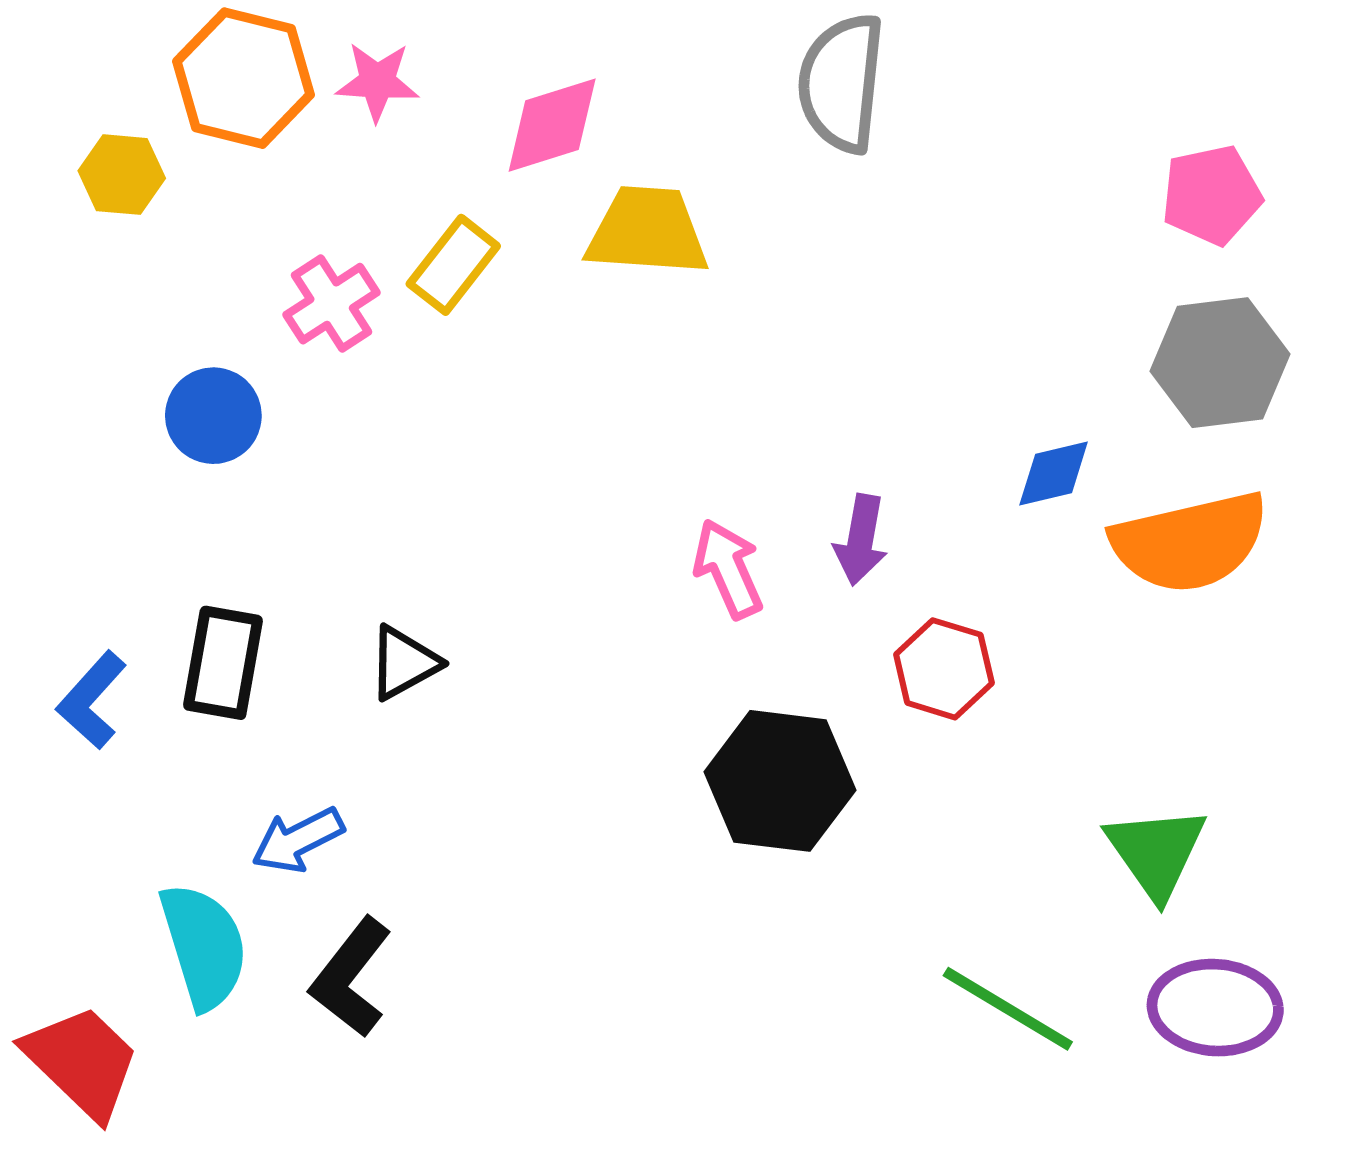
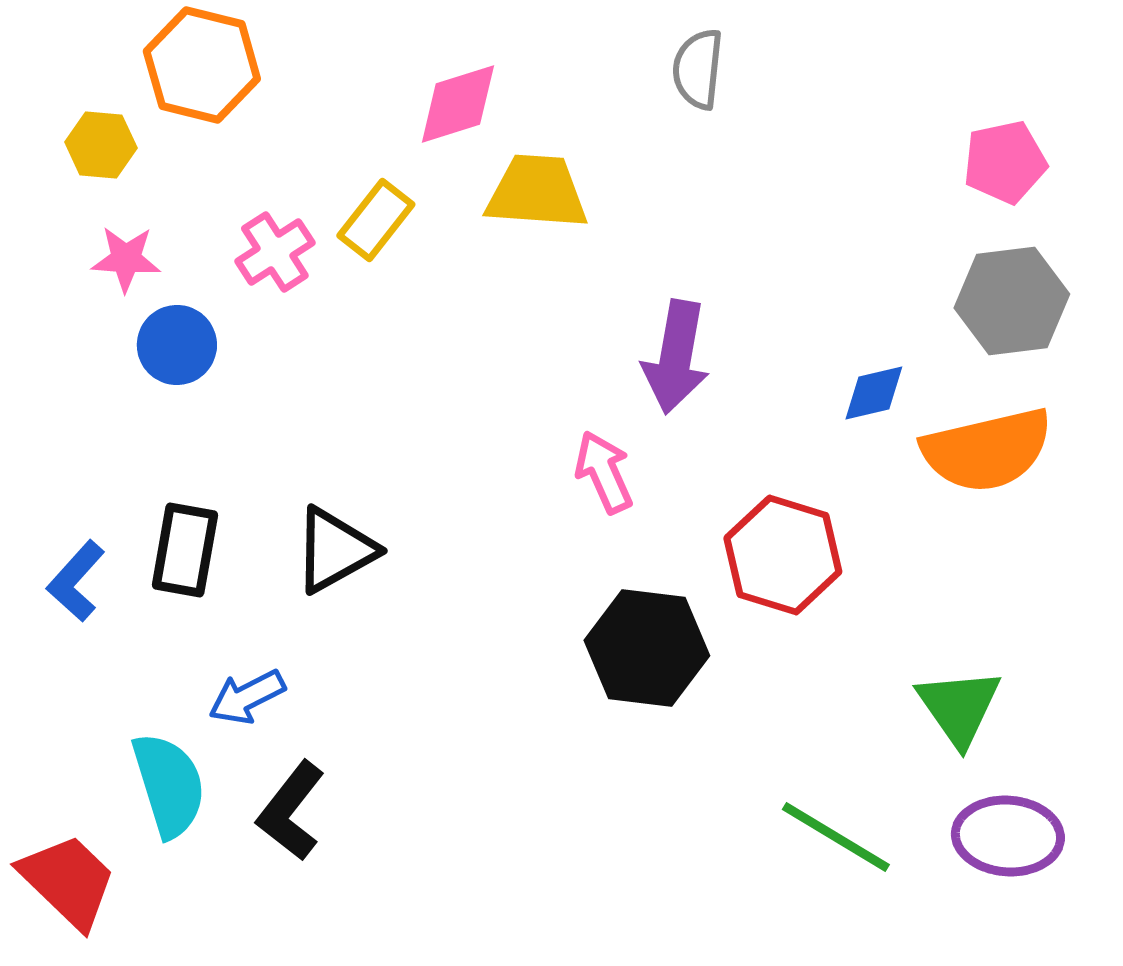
pink star: (377, 82) -> (126, 259), moved
gray semicircle: (841, 83) -> (698, 69), size x0.7
purple arrow: (861, 540) -> (676, 357), moved, size x1.5
black triangle: (404, 663) -> (335, 550), size x1.4
red hexagon: (944, 669) -> (783, 555), size x1.4

